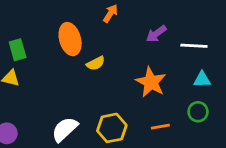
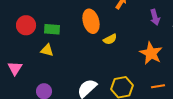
purple arrow: (156, 34) -> (155, 17), turned -70
green rectangle: (18, 50) -> (52, 29), turned -70

